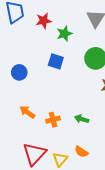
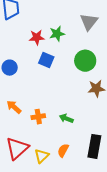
red star: (44, 21) -> (37, 37), moved
orange semicircle: (81, 152) -> (63, 150), turned 80

